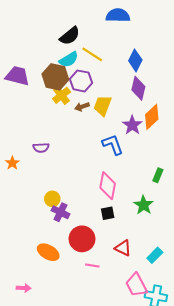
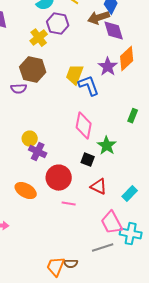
brown hexagon: (55, 77) -> (33, 70), moved
purple diamond: (138, 88) -> (114, 31), turned -30
yellow trapezoid: (103, 106) -> (75, 75), moved
brown arrow: (82, 107) -> (99, 18), moved, size x1.5
green star: (144, 205) -> (107, 146), moved
black square: (108, 213) -> (88, 160), moved, turned 32

